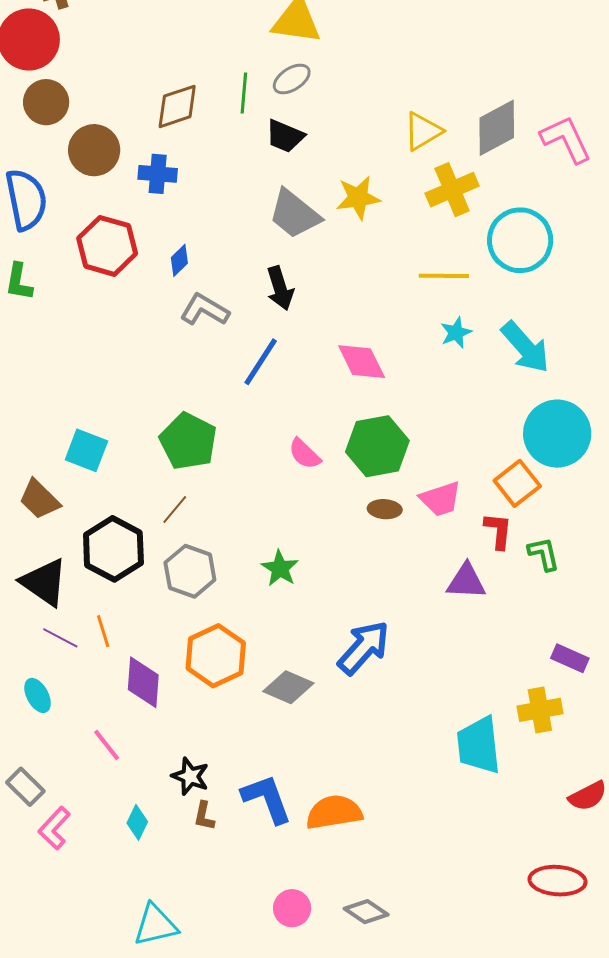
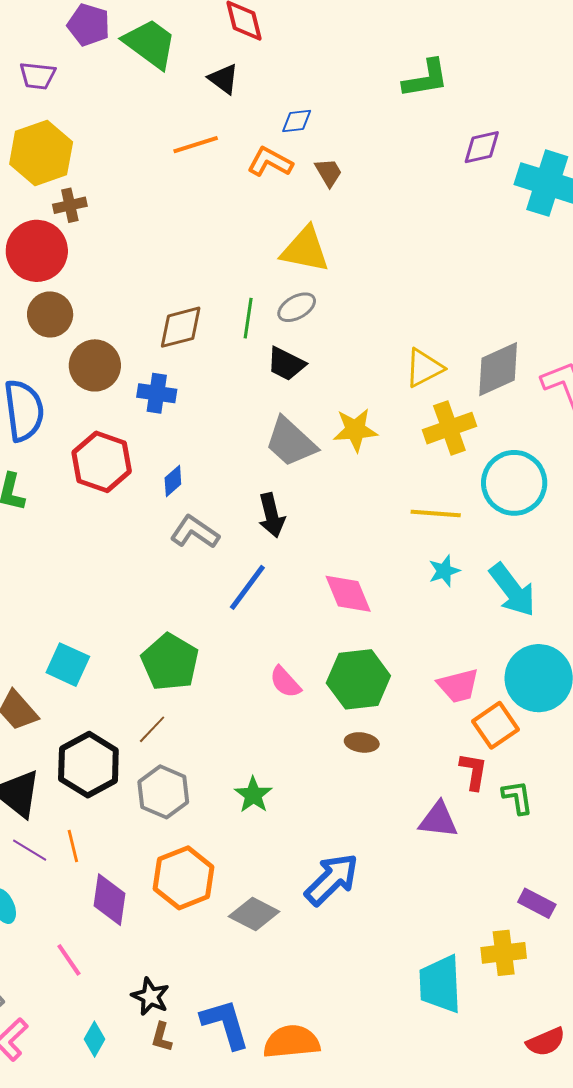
pink trapezoid: (440, 499) -> (458, 686), moved

